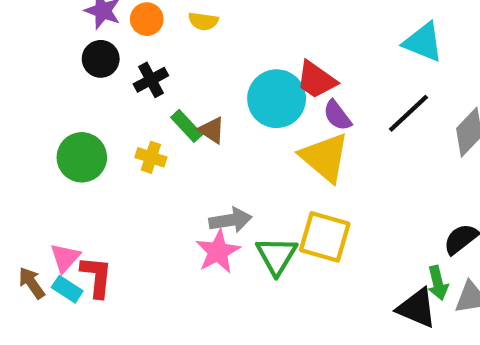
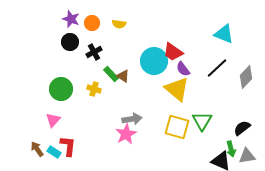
green triangle: (277, 256) -> (202, 121), moved
pink triangle: (65, 258) -> (53, 120), moved

